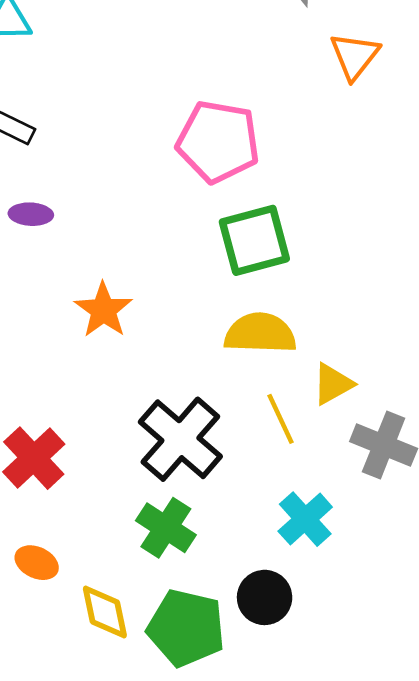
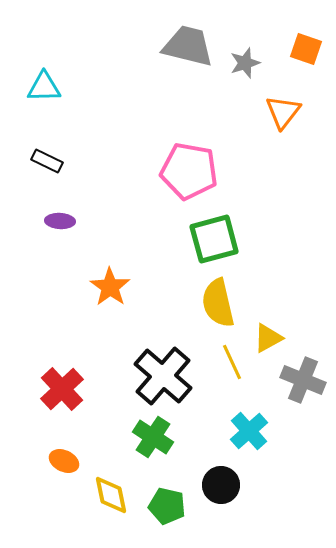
yellow semicircle: (260, 333) -> (218, 303), turned -105
green pentagon: (186, 628) -> (167, 506), size x0.7

